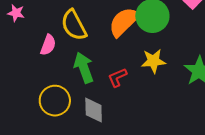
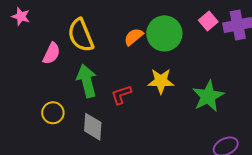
orange semicircle: (124, 22) -> (134, 37), size x0.6
yellow circle: (55, 101) -> (53, 113), size x0.7

